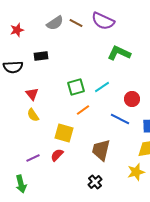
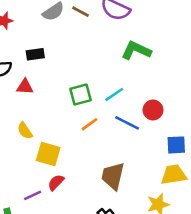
red triangle: (32, 94) -> (25, 87), moved, turned -48
blue line: (120, 119) -> (127, 123), moved
yellow square: (64, 133) -> (48, 154), moved
purple line: (33, 158) -> (33, 195), moved

